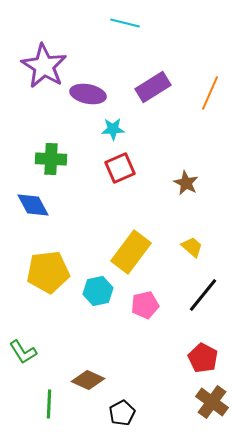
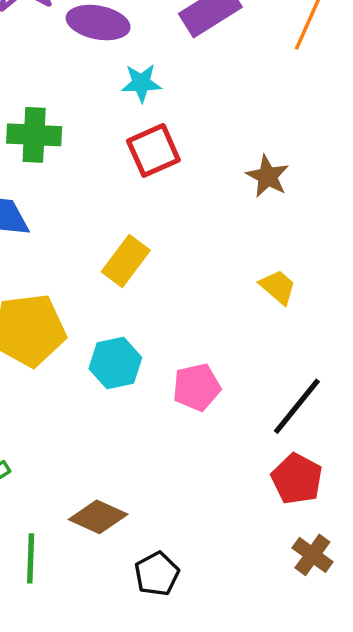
yellow rectangle: (131, 252) -> (126, 261), moved, size x0.7
black line: (203, 295) -> (297, 406), moved
brown cross: (212, 402) -> (312, 555), size x0.7

